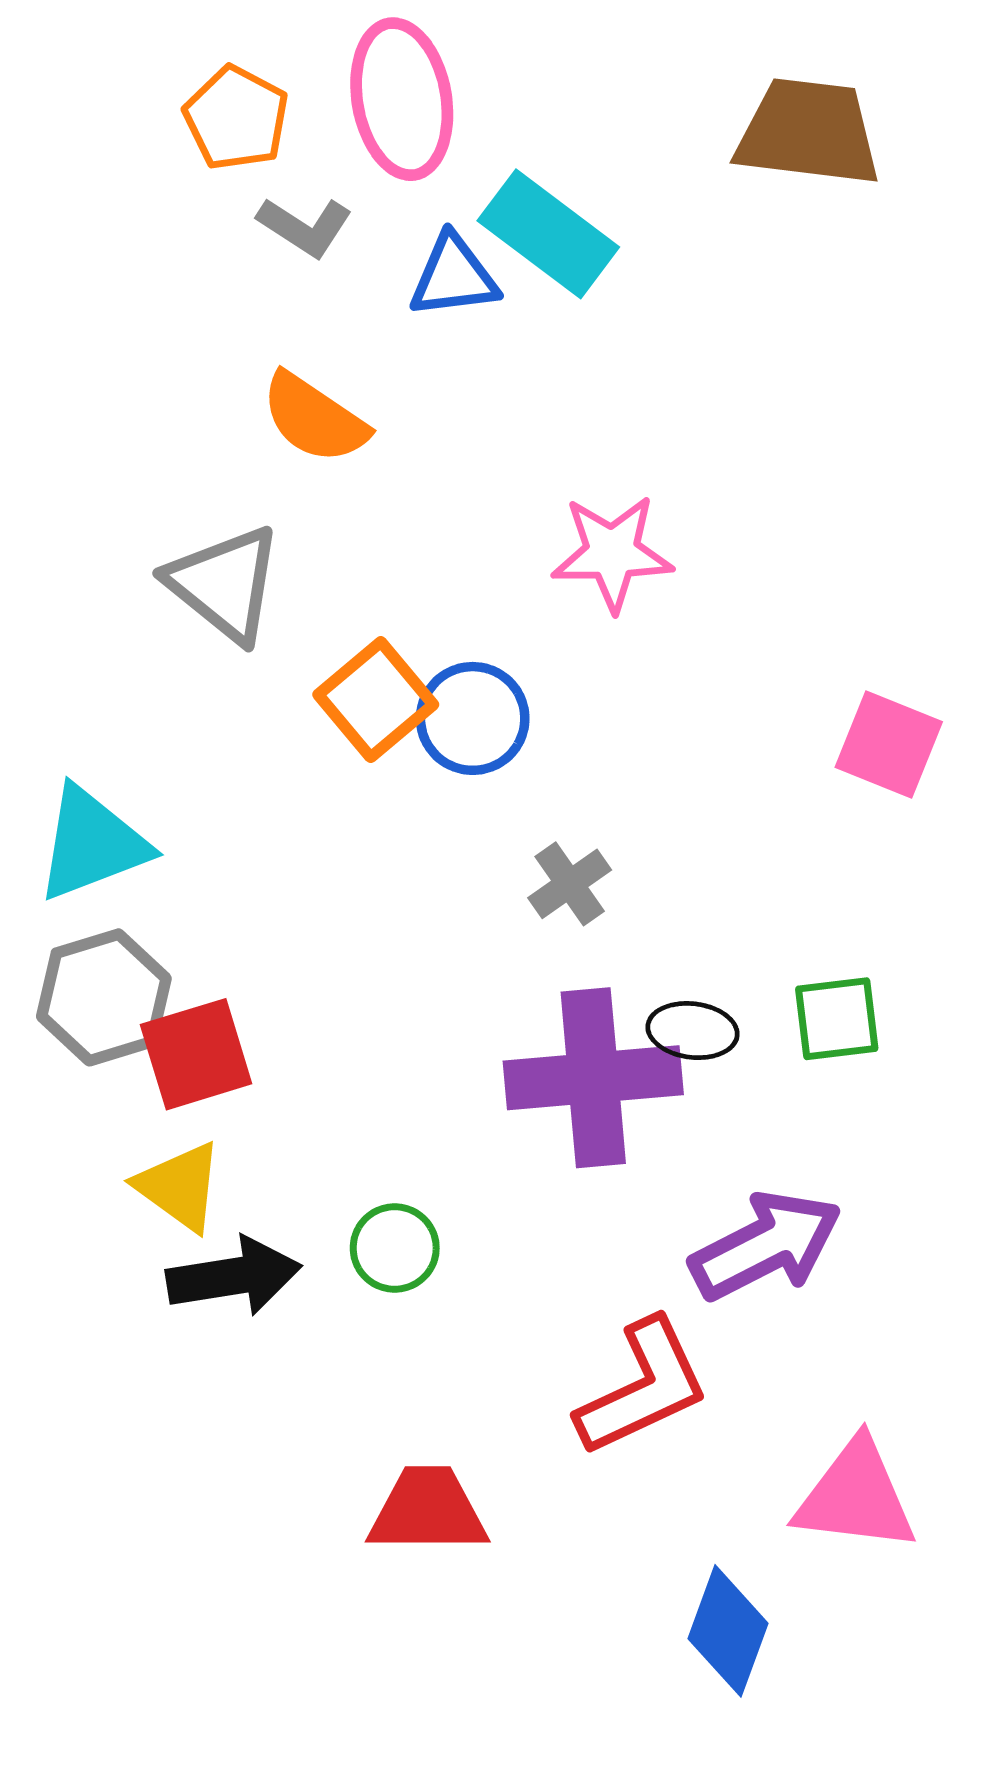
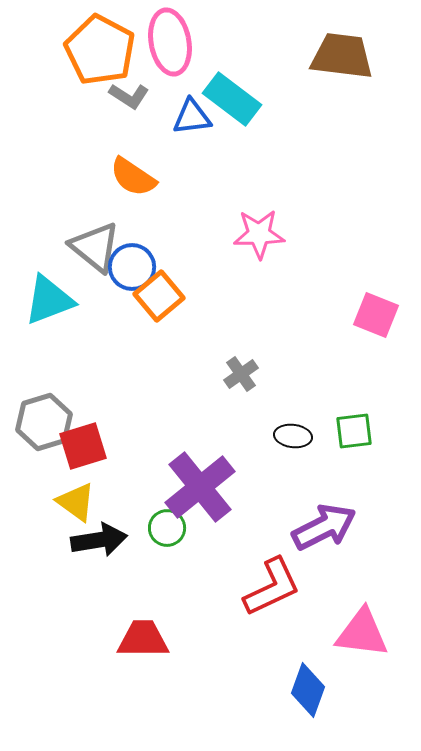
orange pentagon: (236, 118) -> (100, 50), size x1.6
blue circle: (473, 718) -> (132, 267), moved
cyan triangle: (92, 844) -> (49, 300), moved
purple cross: (593, 1078) -> (200, 487), moved, turned -34
red trapezoid: (428, 1510) -> (143, 639), moved

